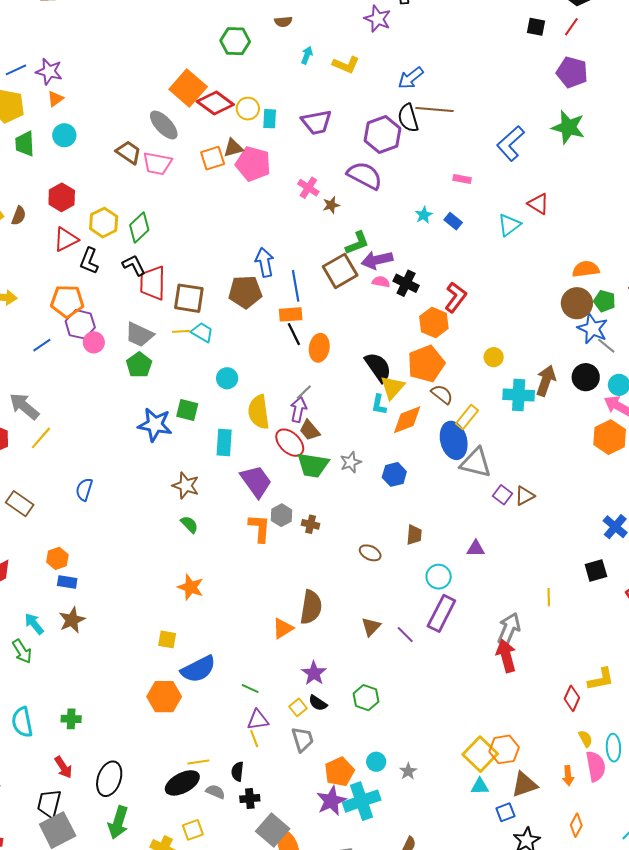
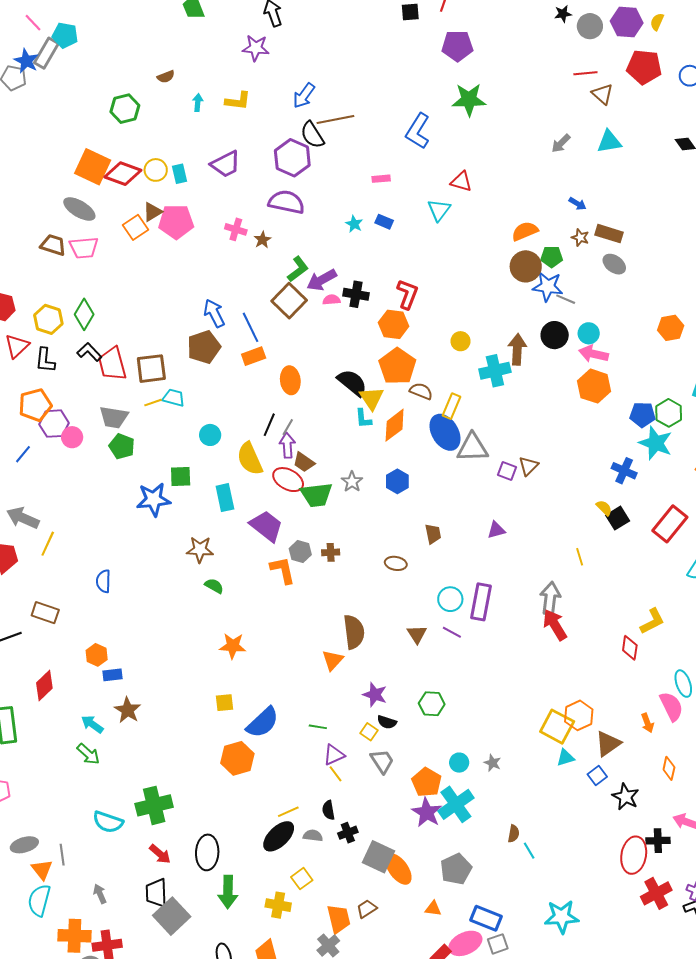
black line: (294, 334) -> (269, 425), moved, turned 65
cyan circle: (439, 577) -> (450, 599), moved
green cross: (71, 719) -> (154, 805), size x1.8
cyan semicircle: (22, 722) -> (108, 822), turned -44
yellow semicircle: (585, 739) -> (604, 508), moved

